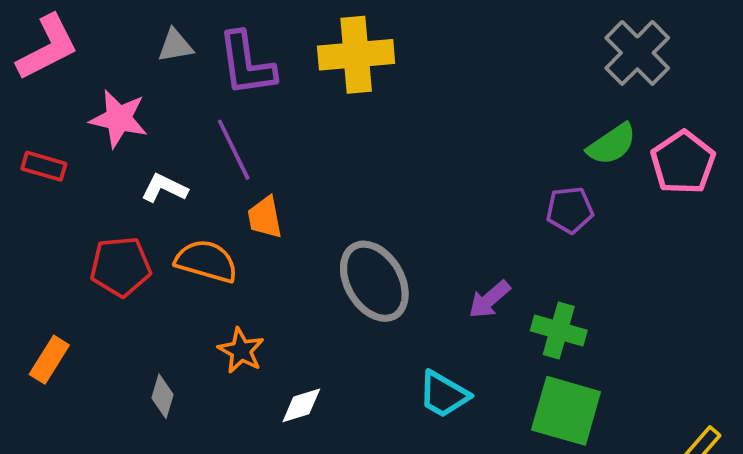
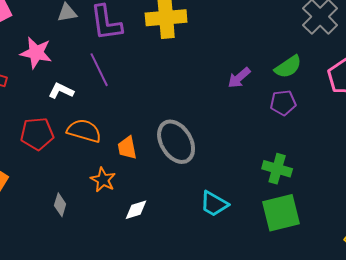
green semicircle: (612, 144) -> (288, 67), moved
orange trapezoid: (265, 217) -> (127, 148), moved
purple arrow: (489, 299) -> (239, 78), moved
green square: (566, 411) -> (281, 213), turned -30

